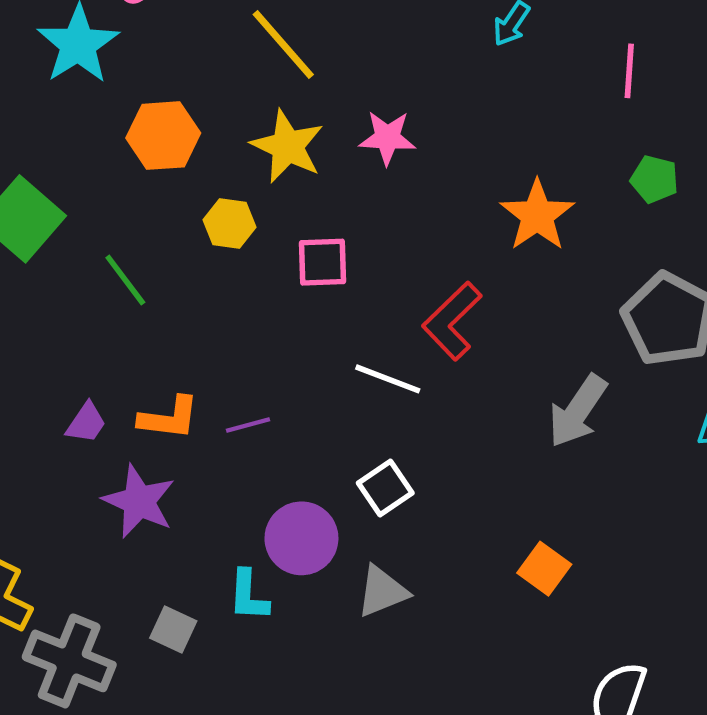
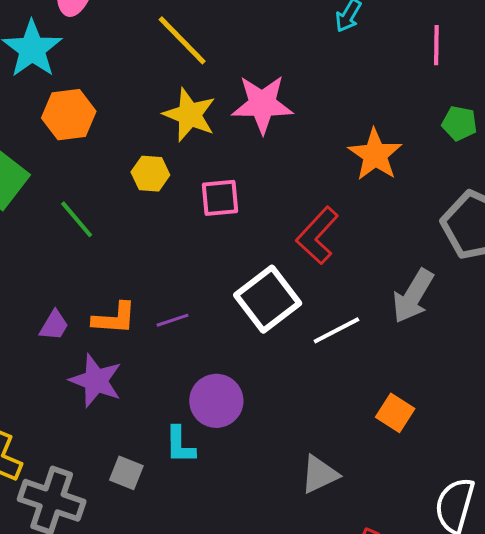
orange hexagon: (163, 136) -> (69, 115), moved
pink star: (387, 138) -> (262, 104), size x1.5
white line: (388, 379) -> (336, 330), moved, turned -45
white square: (385, 488) -> (268, 299), moved, size x1.6
gray triangle: (382, 591) -> (319, 474), moved

